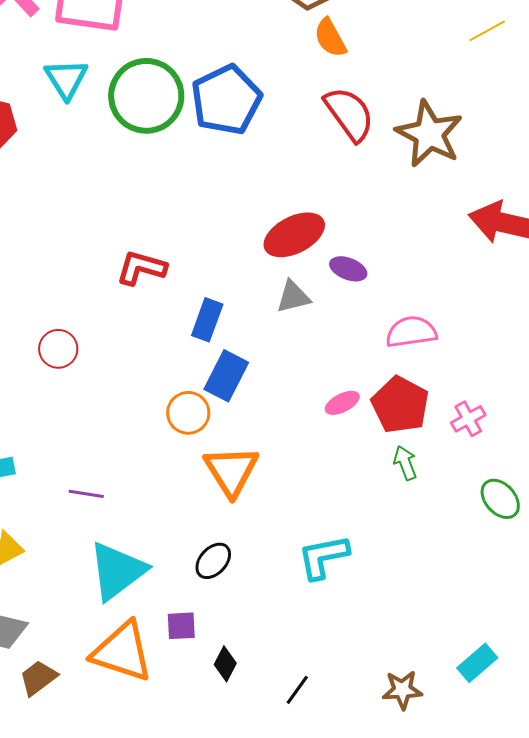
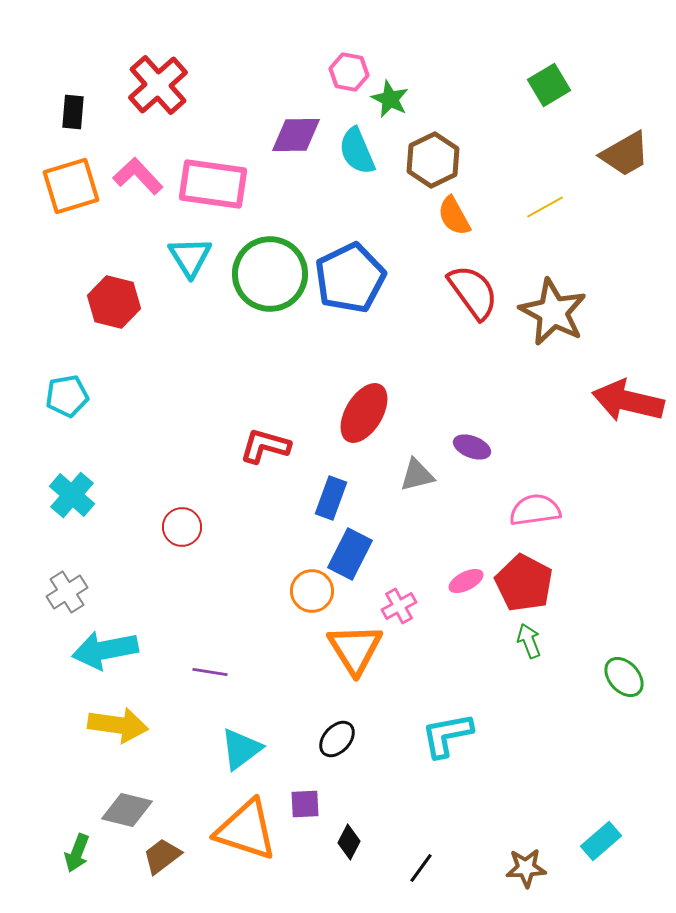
yellow line: (487, 31) -> (545, 207), moved
red ellipse: (294, 235) -> (364, 413), moved, turned -32
pink cross: (468, 419) -> (399, 606), moved
cyan triangle: (117, 571) -> (241, 749), size x0.7

